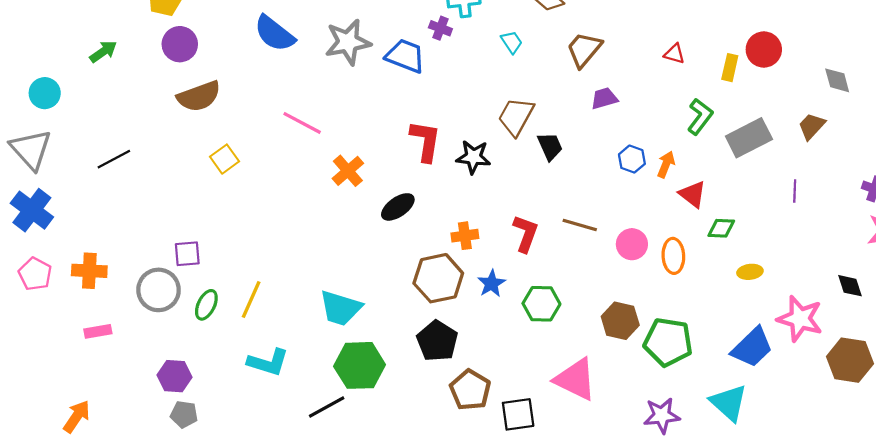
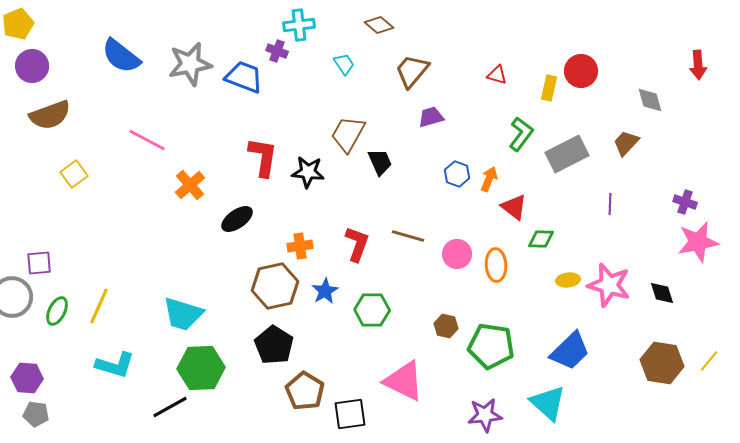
pink star: (800, 319) -> (609, 285), moved
brown hexagon: (620, 321) -> (446, 326), size x0.7

